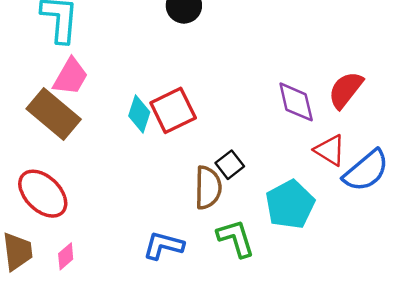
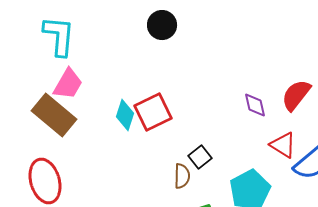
purple diamond: (296, 102) -> (255, 105), size x0.7
brown semicircle: (208, 188) -> (182, 176), size x0.7
red ellipse: (43, 194) -> (45, 181), turned 30

